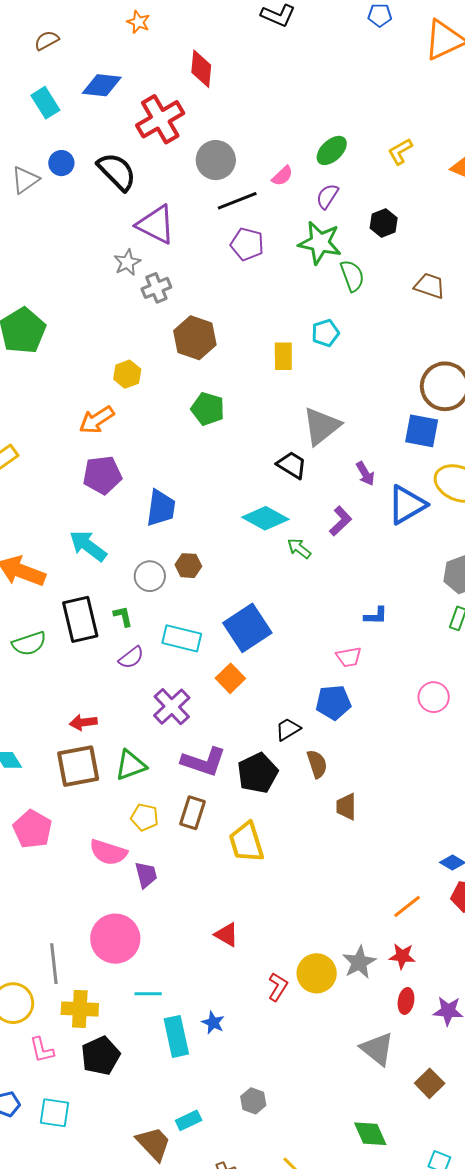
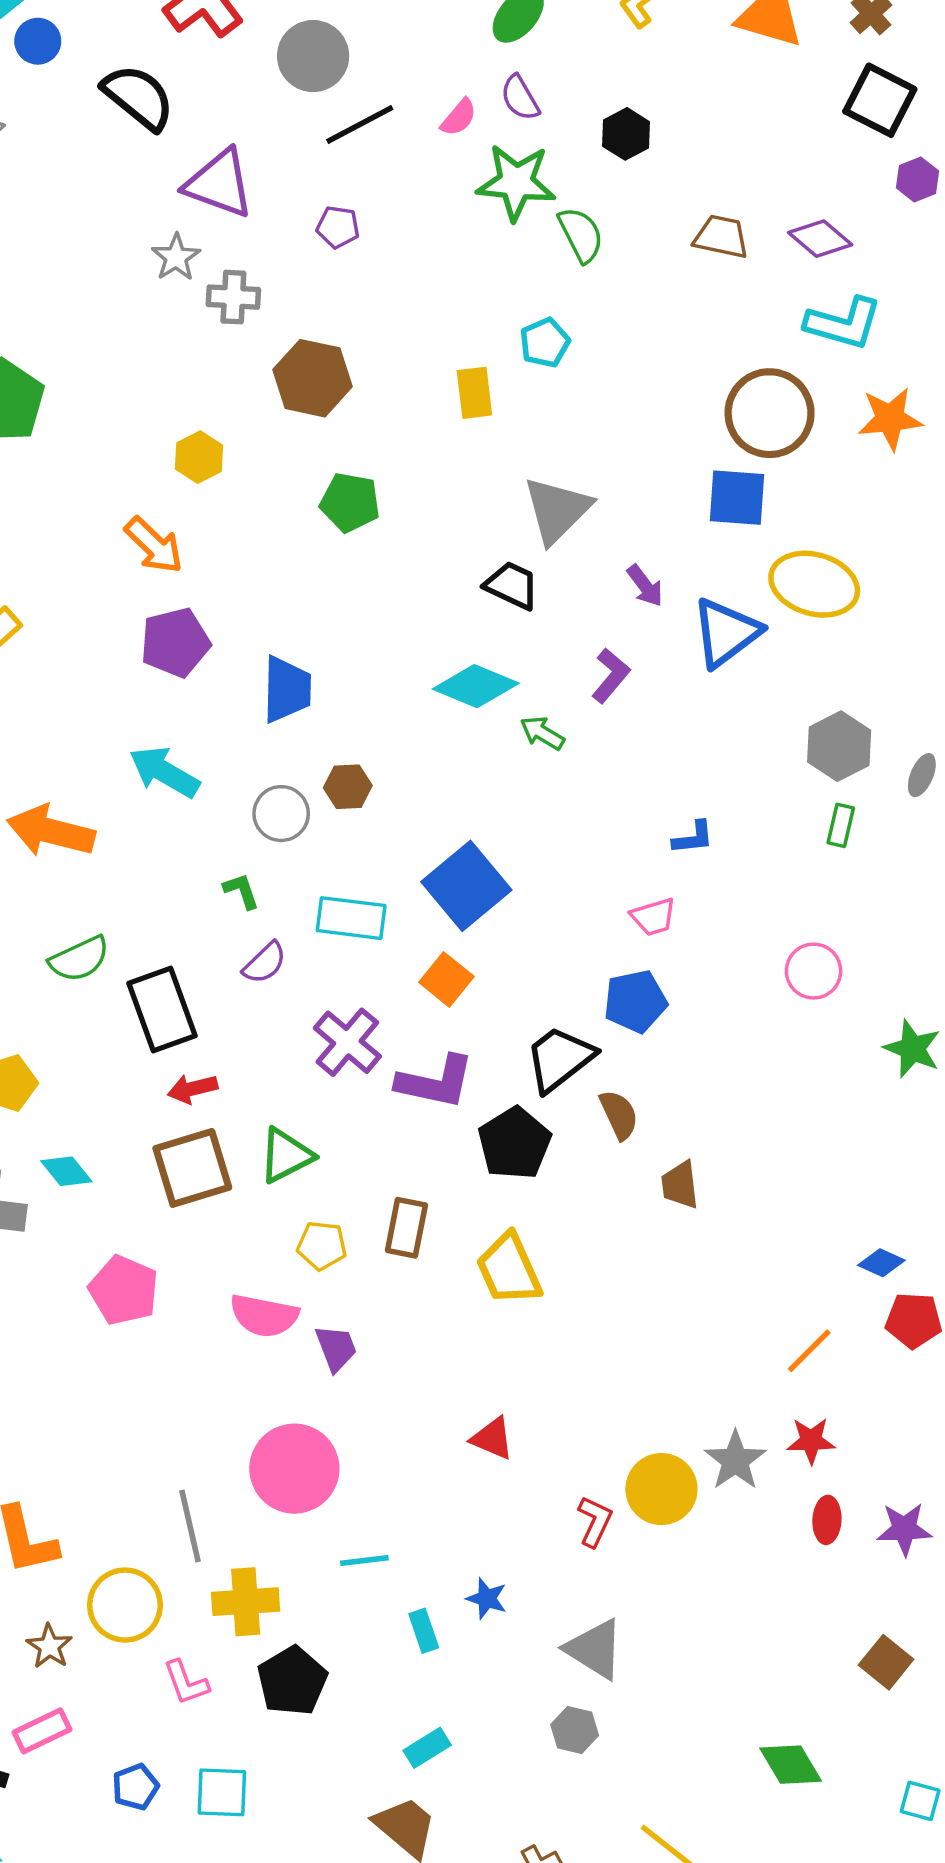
blue circle: (61, 163) -> (38, 41), moved
pink semicircle: (282, 176) -> (459, 117), moved
purple semicircle: (327, 196) -> (520, 98), turned -56
purple pentagon: (247, 244) -> (338, 227), moved, size x0.7
gray cross: (156, 288) -> (233, 297), turned 32
orange arrow: (97, 420) -> (154, 545), turned -96
black rectangle: (80, 619) -> (162, 1010), moved
black trapezoid: (288, 729) -> (560, 1059), size x1.6
purple L-shape: (204, 762) -> (435, 1082), moved
cyan rectangle: (176, 1036) -> (424, 1631), size x0.6
gray triangle: (377, 1049) -> (595, 1649), moved
cyan rectangle: (189, 1120) -> (427, 1748), moved

